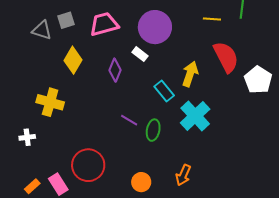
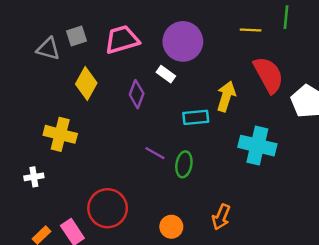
cyan rectangle: (164, 91) -> (196, 117), turned -55
cyan cross: (195, 116) -> (257, 146), moved, turned -32

